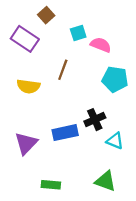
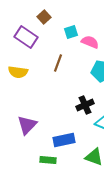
yellow semicircle: (28, 86) -> (18, 72), moved
blue rectangle: (65, 133) -> (64, 140), moved

